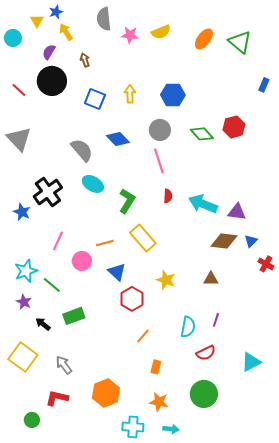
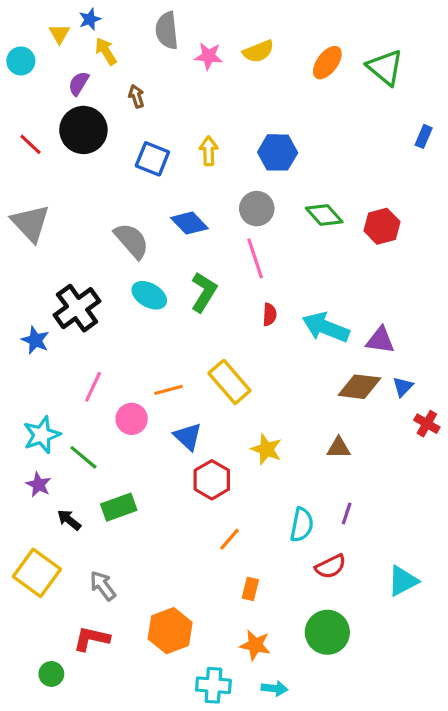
red hexagon: (234, 127) -> (382, 226), moved
green L-shape: (127, 201) -> (204, 292), moved

